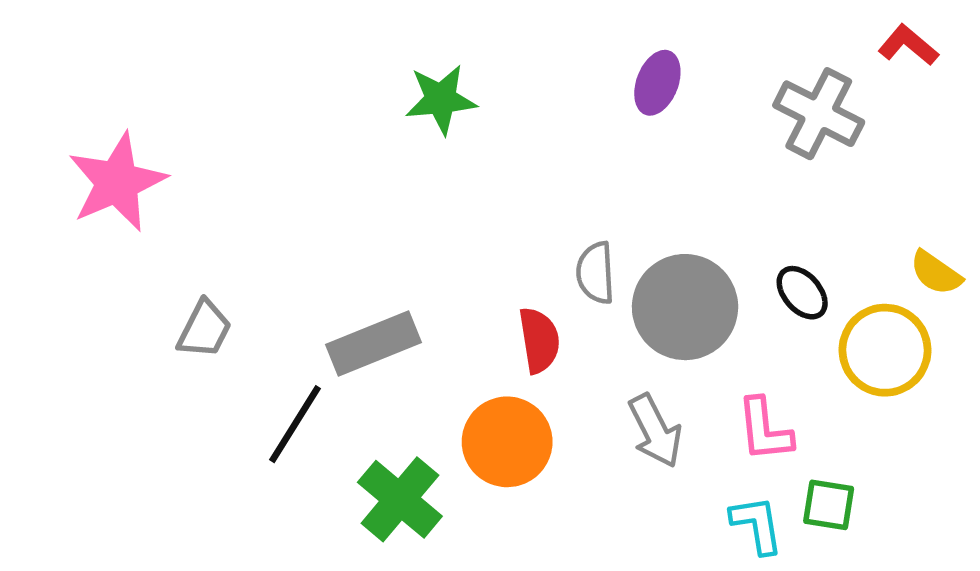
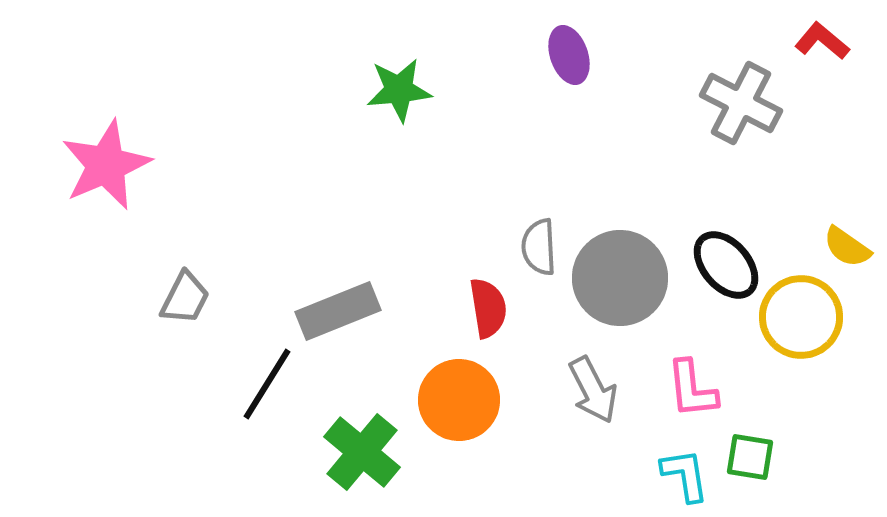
purple ellipse: (657, 83) -> (569, 55), moved, turned -40
black ellipse: (802, 293) -> (726, 265), size x1.4

